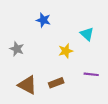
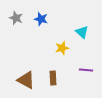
gray star: (17, 49) -> (16, 18), moved
brown rectangle: (56, 83) -> (53, 78), turned -72

